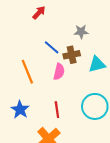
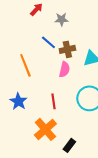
gray star: (81, 32) -> (61, 19), moved
pink semicircle: (59, 72) -> (64, 69), moved

